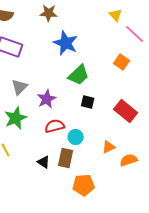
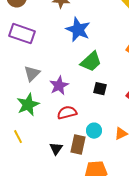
cyan circle: (76, 137) -> (94, 131), moved
black triangle: (44, 162) -> (56, 149), turned 32

